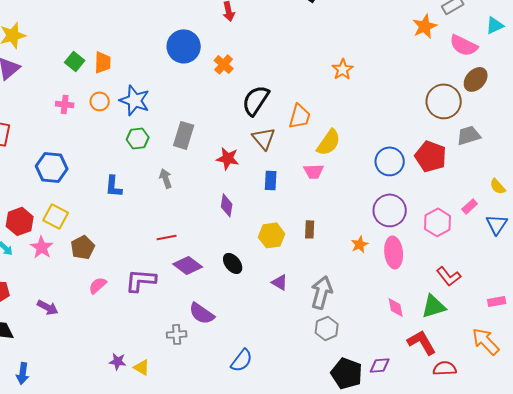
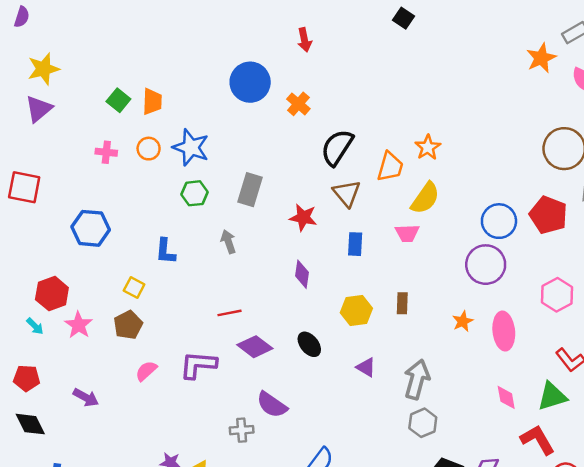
orange star: (343, 69) -> (428, 147), moved
purple circle: (390, 210) -> (486, 265), moved
yellow square: (56, 216) -> (134, 288), moved, size x0.7

